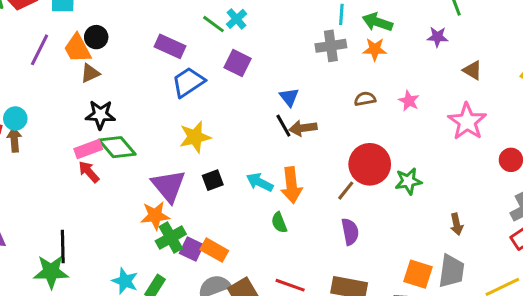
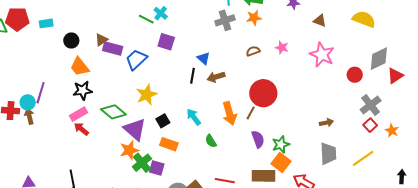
purple rectangle: (170, 46) -> (113, 48), moved
orange trapezoid: (77, 48) -> (80, 67), moved
purple line: (40, 50) -> (41, 93), moved
brown triangle: (90, 73) -> (101, 40), moved
black line: (283, 126) -> (193, 76), moved, turned 49
green diamond: (117, 147) -> (113, 112), moved
green star: (408, 181) -> (281, 144), moved
cyan arrow: (260, 182) -> (194, 117), turned 36
orange arrow: (291, 185) -> (230, 113), moved
brown arrow: (457, 224) -> (326, 123), turned -80
orange rectangle: (214, 250) -> (169, 144), moved
orange square: (418, 274) -> (281, 163), moved, turned 30

